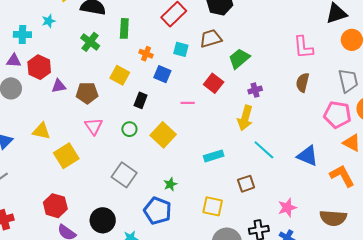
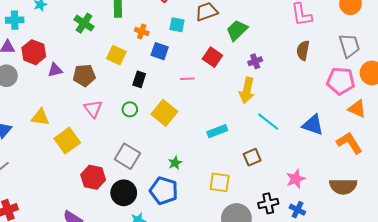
red hexagon: (55, 206) -> (93, 177), moved
black circle: (103, 220) -> (124, 193), moved

